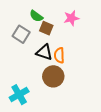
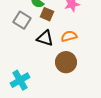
orange semicircle: (59, 55) -> (69, 36), moved, turned 77
brown circle: (53, 76) -> (66, 62), moved

